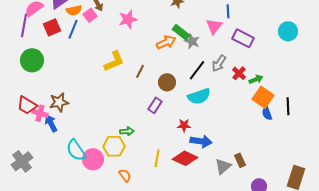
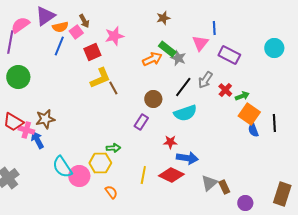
red square: (52, 27) -> (92, 52), moved
brown line: (140, 71) -> (113, 88), moved, turned -56
brown rectangle: (240, 160) -> (224, 187), moved

